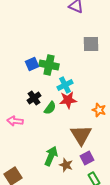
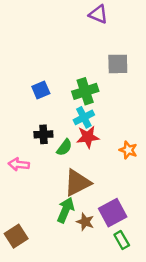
green cross: (49, 65) -> (85, 91), moved, turned -30
black cross: (34, 98) -> (43, 134), turned 32
brown triangle: (81, 135) -> (77, 183), moved, turned 35
purple square: (87, 158) -> (113, 213), size x1.5

